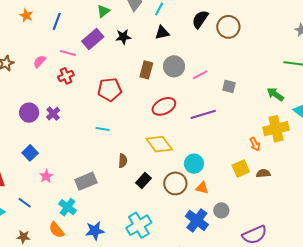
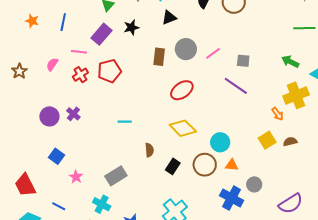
red pentagon: (110, 89) -> (109, 71), moved
purple line: (203, 114) -> (236, 86), moved, turned 60

